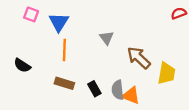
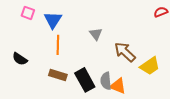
yellow trapezoid: (166, 73) -> (150, 66), turned 45
black rectangle: (94, 89) -> (85, 80), size x1.6

